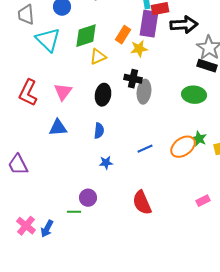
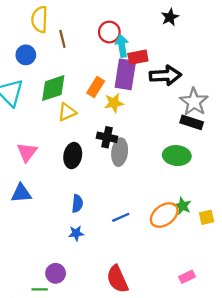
blue semicircle: (99, 131) -> (77, 204), moved

